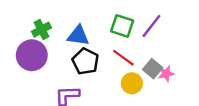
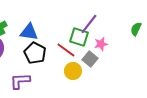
green square: (122, 26) -> (79, 37), moved
pink star: (166, 74) -> (101, 44), moved

